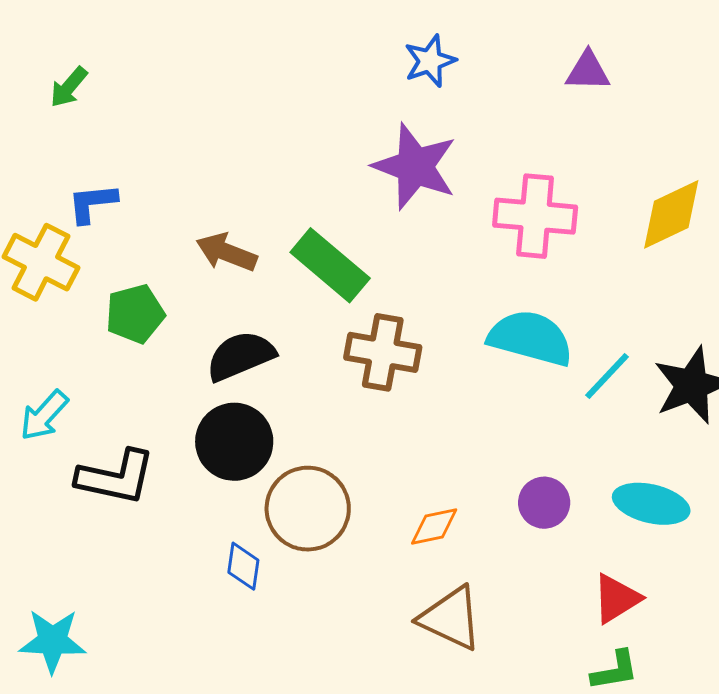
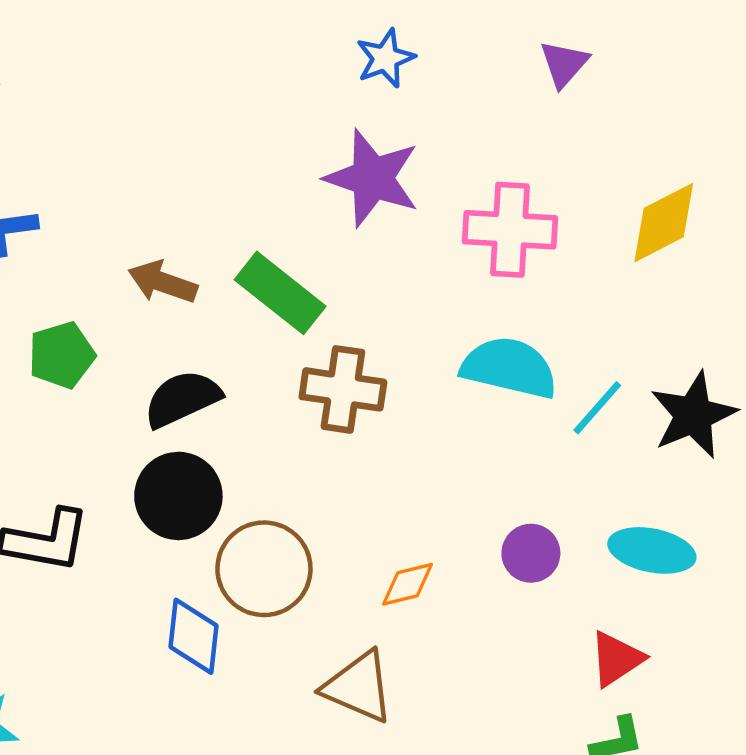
purple triangle: (588, 71) -> (564, 64), turned -48
blue diamond: (243, 566) -> (194, 636), size x1.4
brown triangle: (451, 618) -> (358, 687), moved

